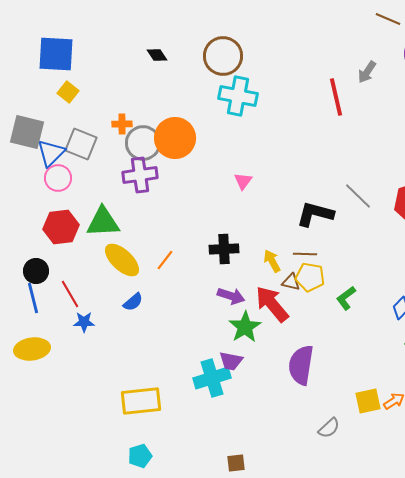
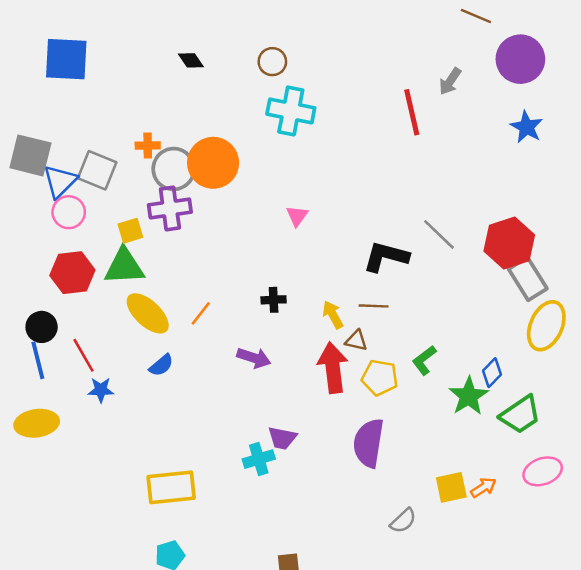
brown circle: (223, 56) -> (272, 62), size x0.6
yellow square: (68, 92) -> (130, 231), moved, turned 35
black cross: (224, 249) -> (274, 300), size x0.7
yellow pentagon: (310, 277) -> (380, 378), moved
purple arrow: (231, 296) -> (254, 358), moved
red arrow: (272, 304) -> (333, 368), turned 33
green star: (245, 327) -> (469, 396), moved
cyan cross: (212, 378) -> (259, 459), size x0.7

